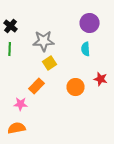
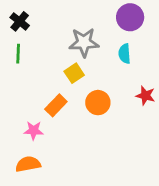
gray star: (44, 41) -> (84, 42), moved
orange circle: (76, 87) -> (98, 103), moved

